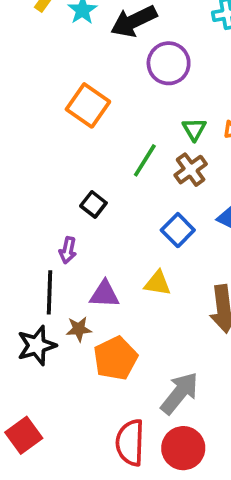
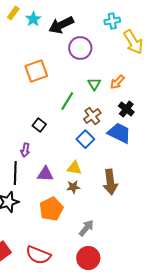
orange square: (88, 105) -> (36, 71), turned 35
brown cross: (191, 170) -> (92, 116), moved
brown star: (79, 329) -> (73, 187), moved
gray arrow: (180, 393) -> (86, 228), size x0.7
red semicircle: (130, 443) -> (38, 255), moved, turned -70

